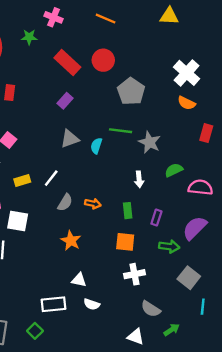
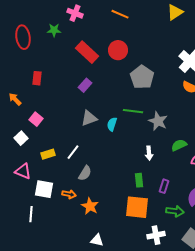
yellow triangle: (169, 16) -> (175, 12), turned -36
orange arrow: (93, 204) -> (69, 194), moved
orange square: (125, 242) -> (137, 207), size x1.4
white cross: (134, 274) -> (156, 235), moved

